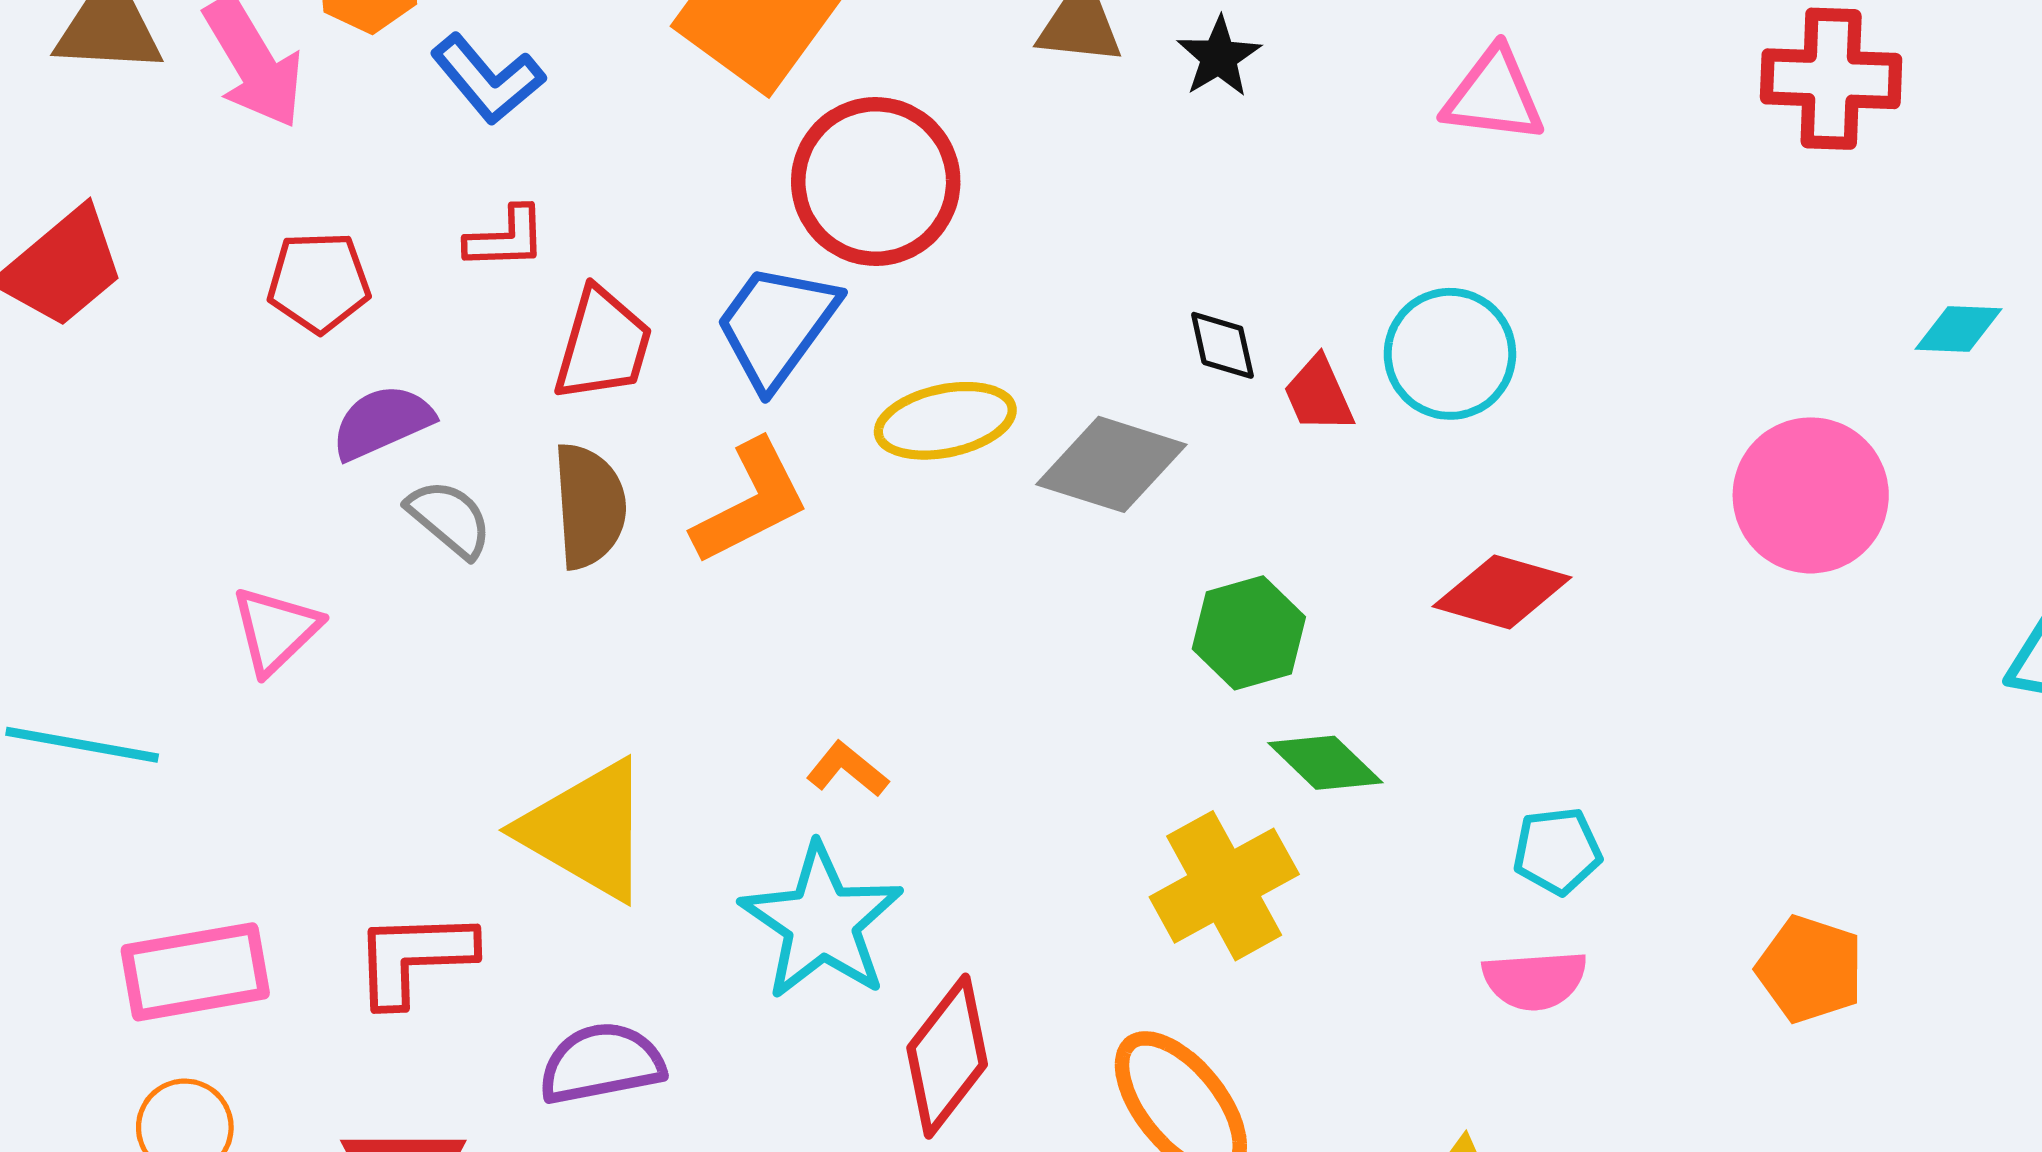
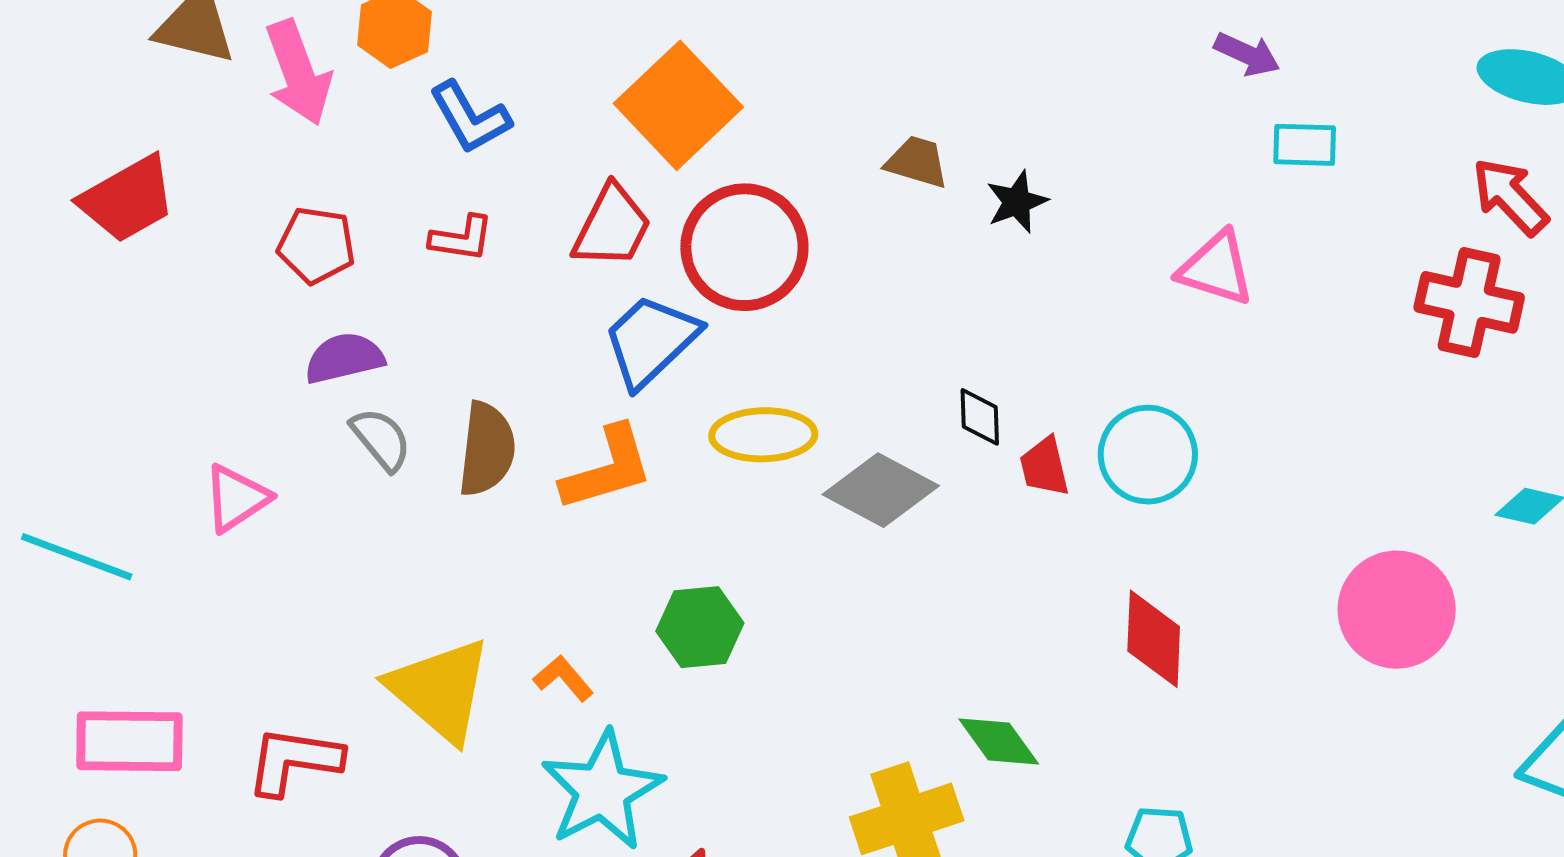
red trapezoid: (603, 345) -> (612, 227), moved
red diamond: (1502, 592) -> (1154, 639), turned 66
green hexagon: (1249, 633) -> (700, 627), moved
orange L-shape: (847, 769) -> (563, 678), moved

